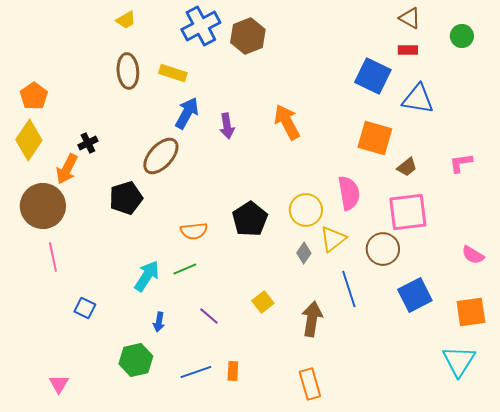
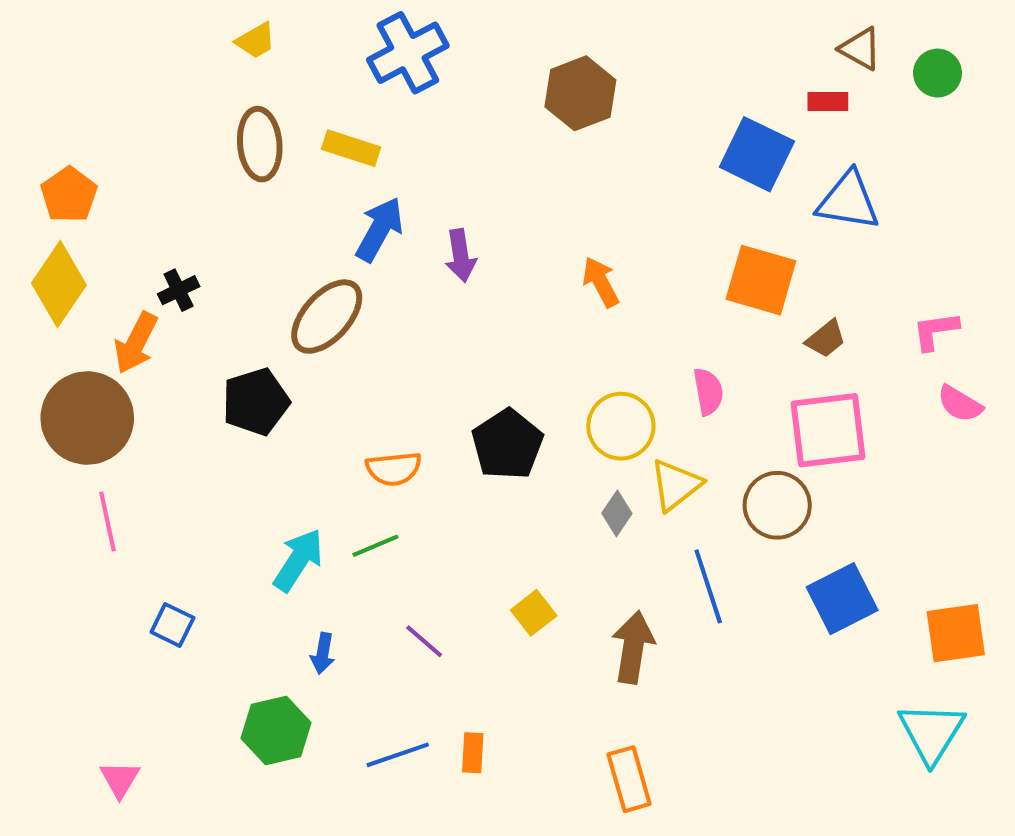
brown triangle: (410, 18) -> (860, 49), moved
brown hexagon: (248, 36) -> (580, 93), moved
orange arrow: (287, 122) -> (601, 282), moved, size x0.7
pink semicircle: (349, 193) -> (708, 392), size x0.7
pink semicircle: (473, 255) -> (960, 404), moved

